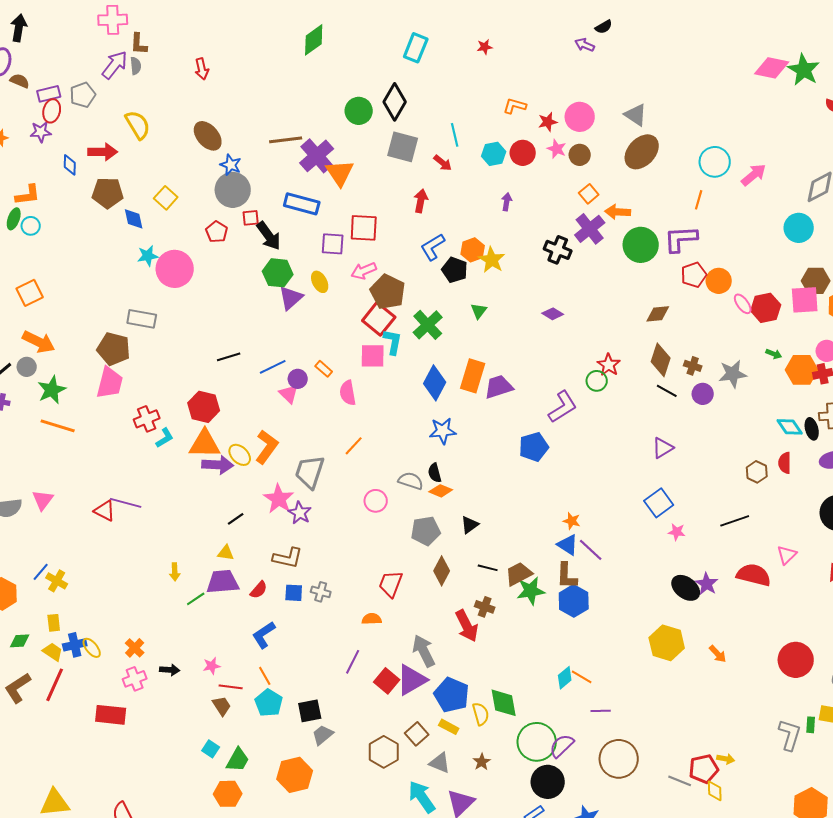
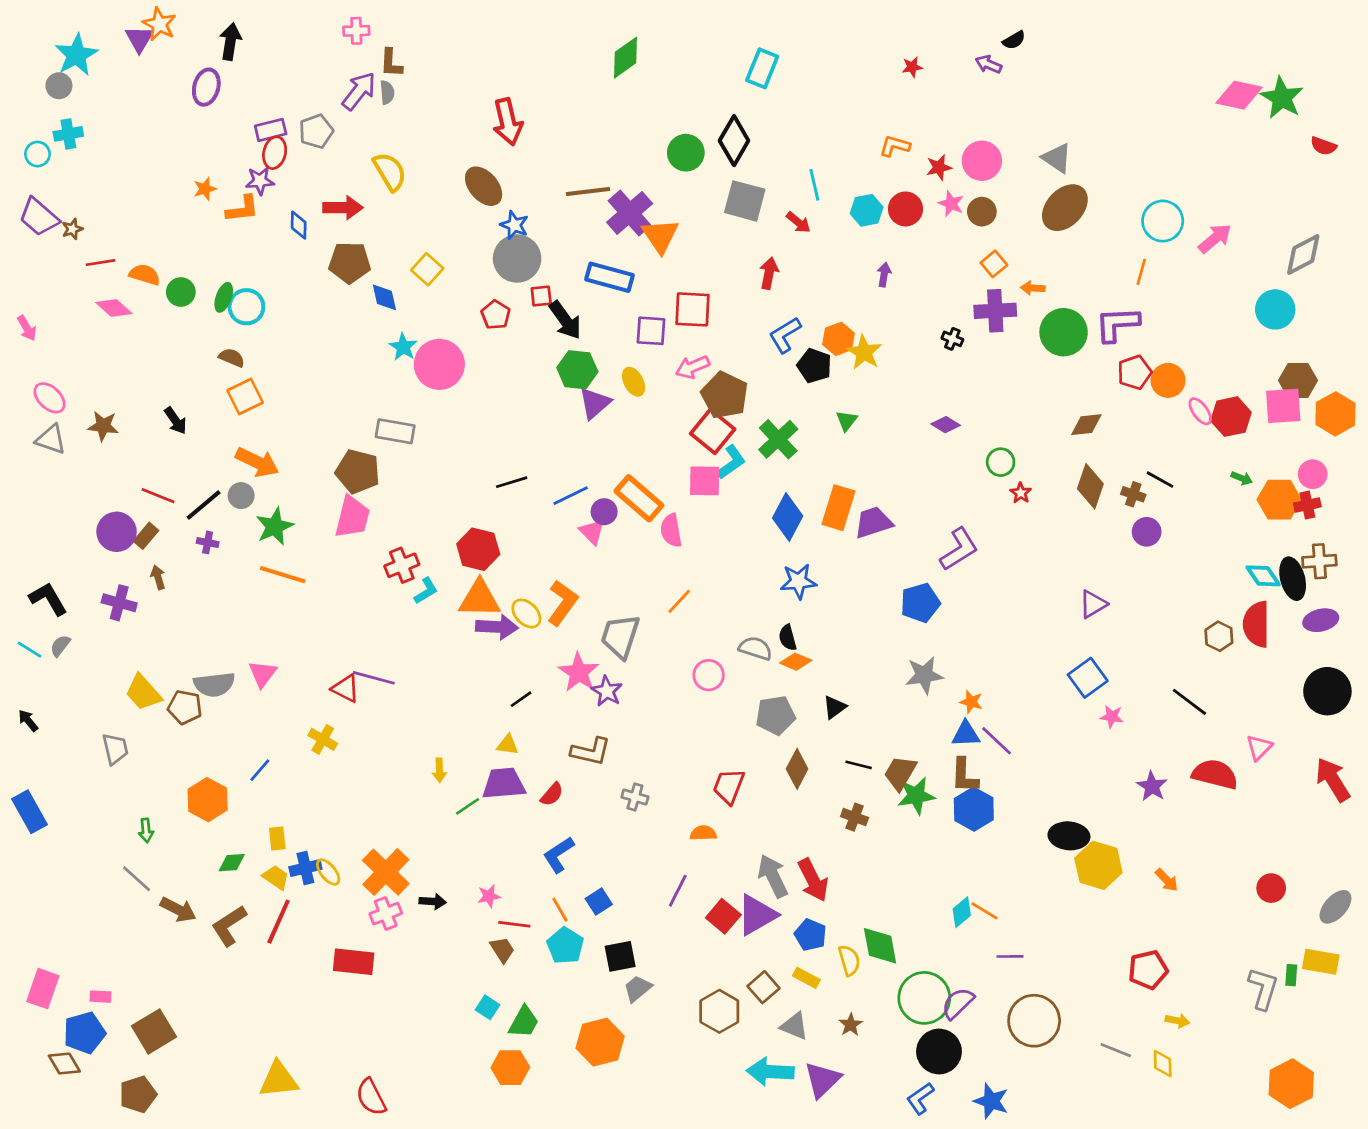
pink cross: (113, 20) -> (356, 31), size x0.7
red star: (485, 47) -> (912, 67), moved
red arrow: (202, 69) -> (508, 122), moved, size x1.6
brown semicircle: (20, 81) -> (232, 358), moved
orange L-shape: (28, 195) -> (242, 209), moved
orange arrow: (618, 212) -> (1033, 288), size x0.7
cyan circle: (31, 226) -> (246, 307), size x1.4
purple cross: (590, 229) -> (995, 311), turned 36
black cross: (558, 250) -> (952, 339), size x0.6
cyan star: (148, 256) -> (403, 347), turned -30
cyan L-shape: (393, 342) -> (731, 462), turned 44
red star: (609, 365) -> (1021, 493), size x0.7
orange rectangle: (324, 369) -> (639, 498), size x2.0
gray star: (733, 374) -> (924, 675), moved
green circle: (597, 381) -> (1001, 462), moved
black line: (667, 391) -> (1160, 480), moved
black ellipse: (812, 429) -> (1293, 579), size x1.4
red semicircle: (785, 463) -> (1256, 624), size x1.6
black line: (735, 521) -> (1189, 702), turned 56
blue triangle: (568, 545) -> (966, 734), turned -35
brown trapezoid: (519, 574) -> (900, 773), turned -32
yellow cross: (57, 581) -> (323, 739), moved
black ellipse: (686, 588) -> (1069, 836), moved, turned -32
blue square: (294, 593) -> (599, 901), moved, turned -36
red arrow: (467, 626) -> (813, 880), moved
orange cross: (135, 648) -> (386, 872), size x1.8
red circle: (796, 660) -> (1271, 888), size x0.6
blue pentagon: (452, 695) -> (810, 935), size x0.7
red pentagon: (704, 769) -> (1148, 970), moved
cyan arrow: (422, 797) -> (770, 1072), turned -52

